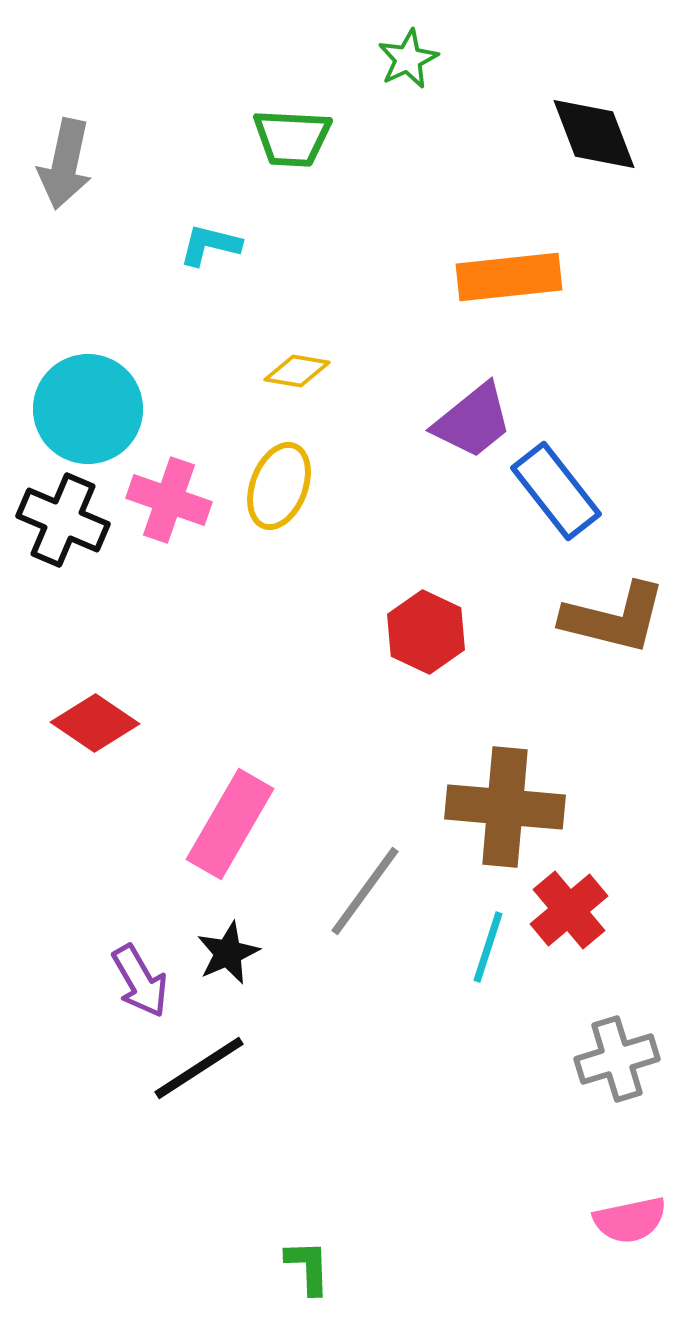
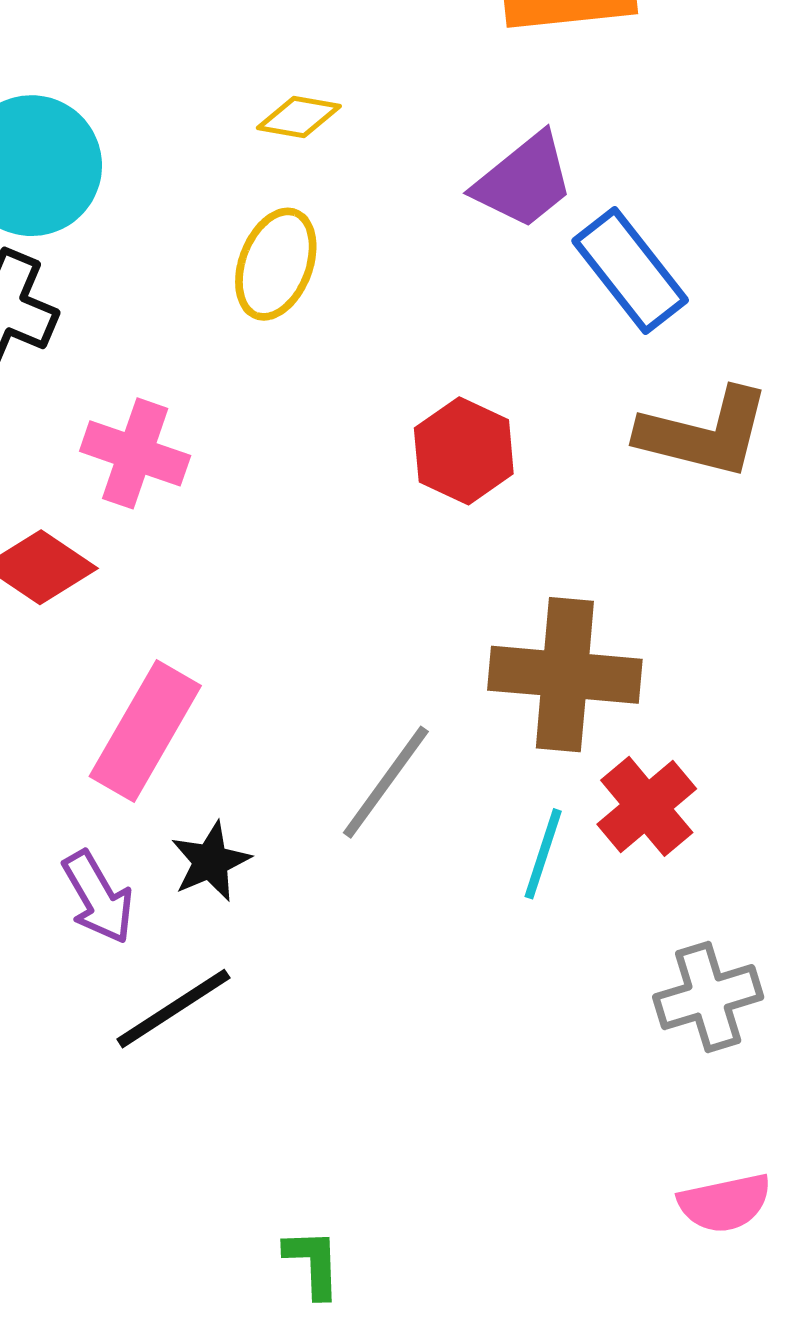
pink cross: (169, 500) -> (135, 453), moved
pink rectangle: (230, 824) -> (145, 731), moved

